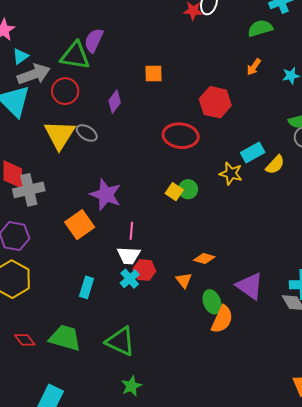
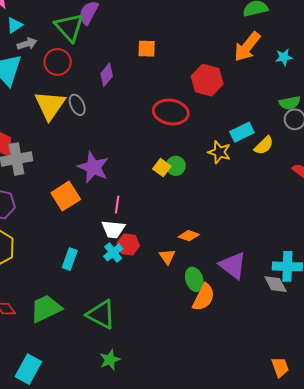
green triangle: (75, 56) -> (69, 27), turned 36
orange arrow: (254, 67) -> (247, 47), size x1.8
gray arrow: (34, 74) -> (27, 44), size x0.6
gray ellipse: (87, 133) -> (77, 105), turned 30
green trapezoid: (65, 338) -> (46, 308), turned -44

